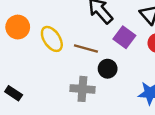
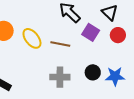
black circle: (108, 69) -> (93, 72), moved

